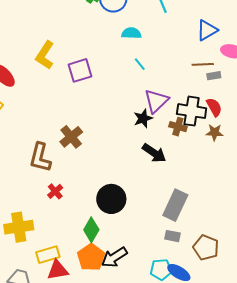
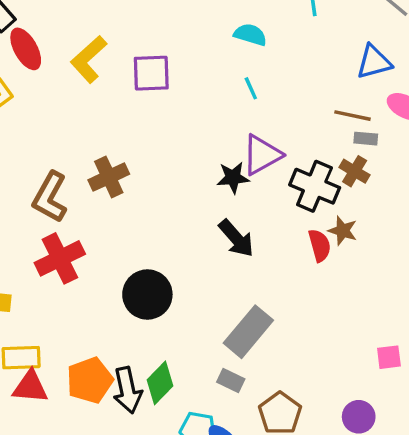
yellow L-shape: (45, 55) -> (89, 59), moved
red semicircle: (214, 107) -> (320, 245), moved
brown cross: (178, 127) -> (355, 171), moved
red cross: (55, 191) -> (60, 258), size x1.8
green diamond: (91, 230) -> (160, 383), moved
black arrow: (114, 257) -> (127, 390), turned -84

